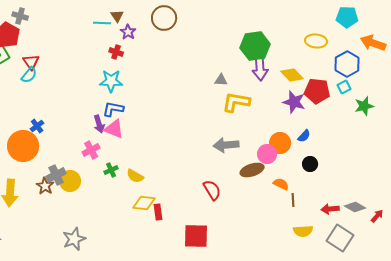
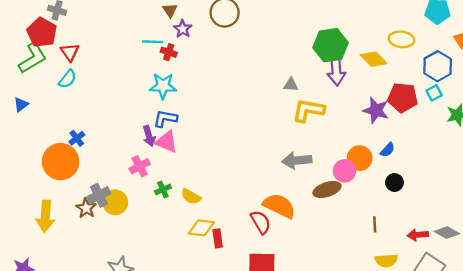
cyan line: (102, 23) -> (152, 42), moved
red triangle: (31, 62) -> (70, 52), moved
yellow diamond: (292, 75) -> (374, 59), moved
orange semicircle: (281, 184) -> (279, 206), moved, size x1.8
red semicircle: (212, 190) -> (261, 222), moved

